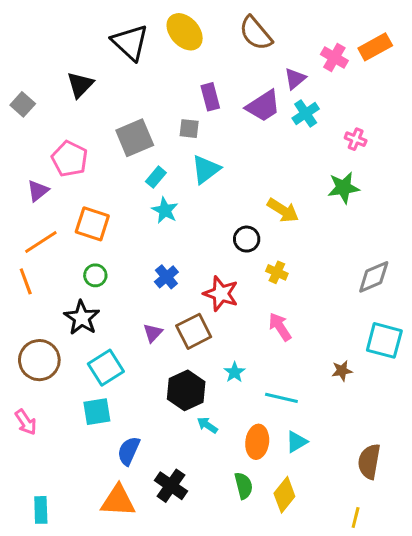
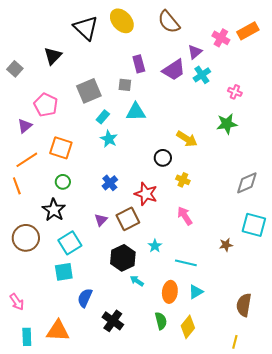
cyan triangle: (206, 169) -> (136, 112), turned 35
pink arrow: (26, 422) -> (17, 302), moved
orange triangle: (118, 501) -> (58, 331), moved

